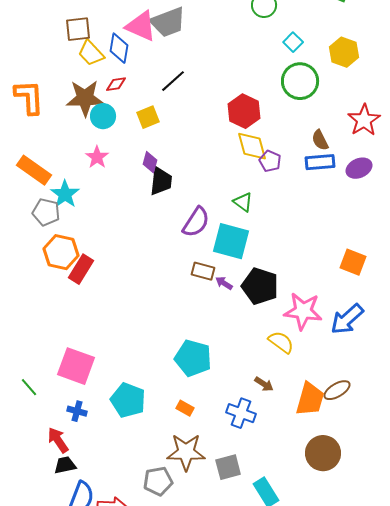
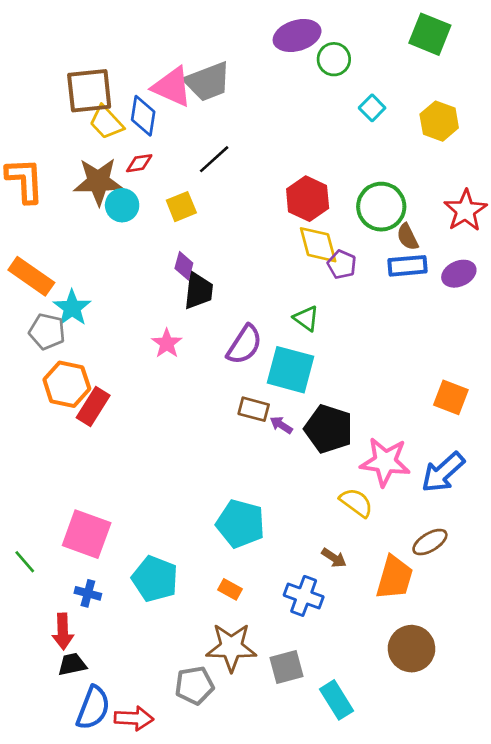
brown square: (78, 29) -> (89, 91), size x1.4
green circle: (300, 81) -> (381, 207), moved
pink star: (97, 157) -> (167, 343), moved
brown ellipse: (337, 390) -> (430, 542), moved
red arrow: (58, 440) -> (63, 631), turned -148

